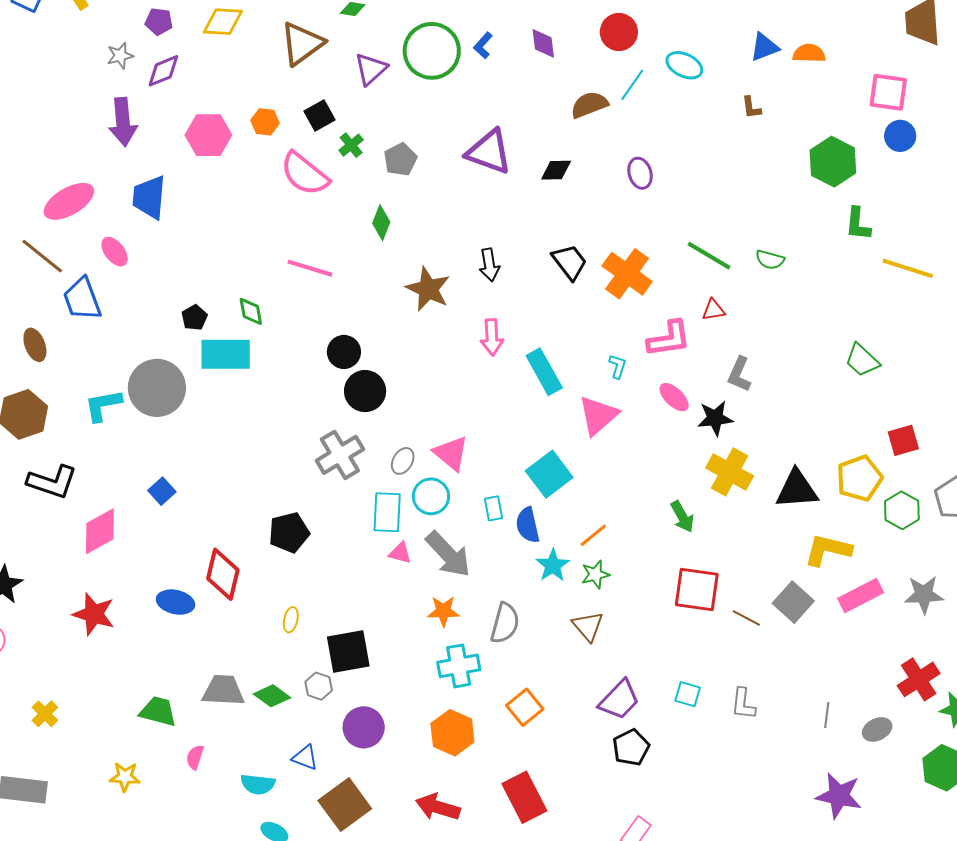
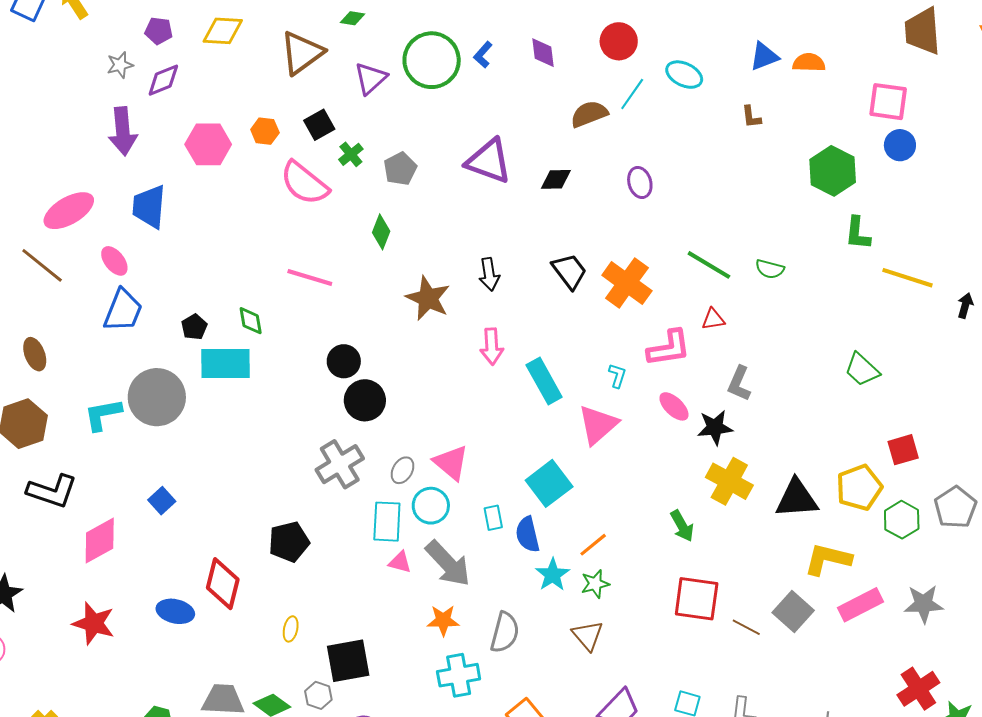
blue trapezoid: (82, 299) -> (123, 310), moved, turned -138

